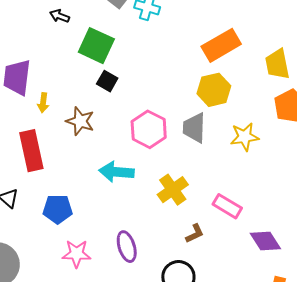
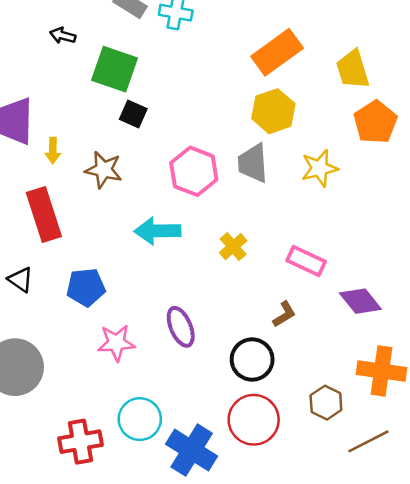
yellow cross: (173, 190) -> (233, 247), size x0.7
brown L-shape: (195, 234) -> (284, 314), moved

